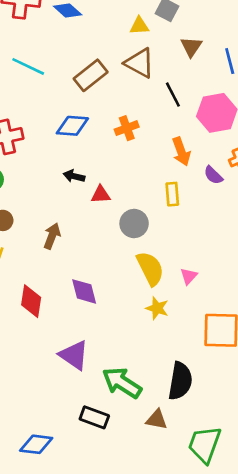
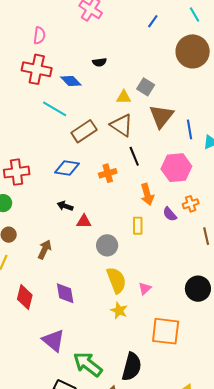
brown triangle: (191, 47) -> (161, 116), size x1.5
cyan line: (28, 66) -> (55, 109), moved
black line: (173, 95) -> (134, 156), moved

